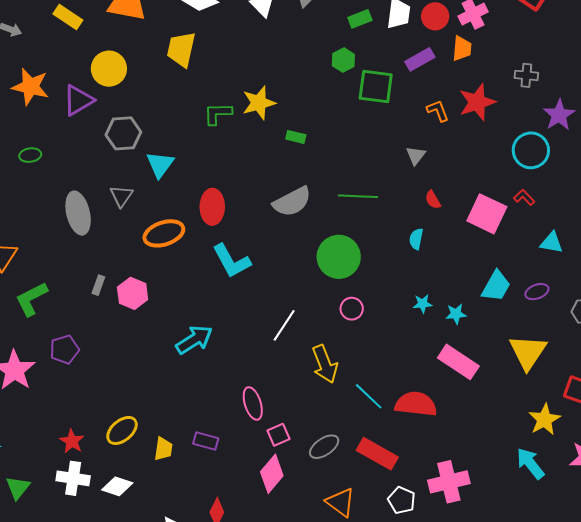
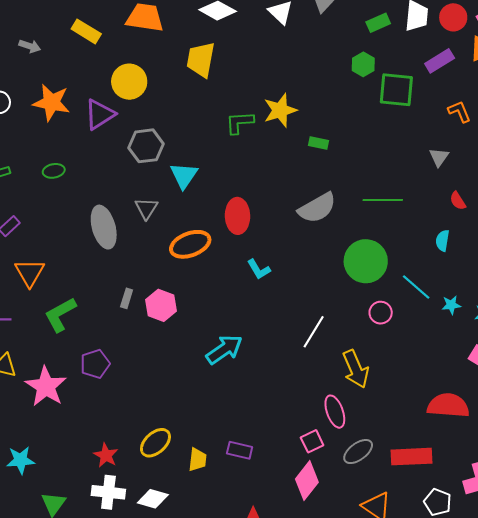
cyan L-shape: (231, 261) -> (259, 269), size x0.6
cyan line: (369, 396) -> (416, 287), moved
pink ellipse: (253, 403) -> (335, 412), moved
red rectangle: (377, 454) -> (411, 457), turned -30

